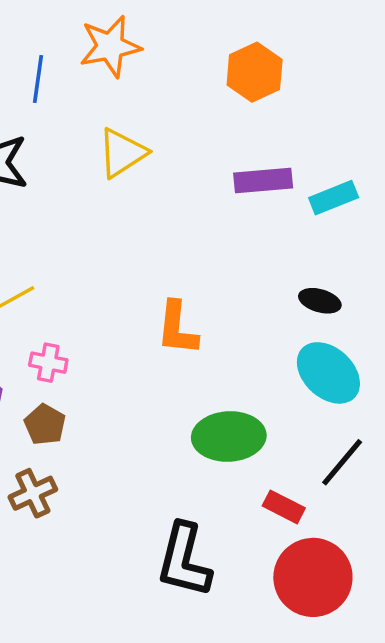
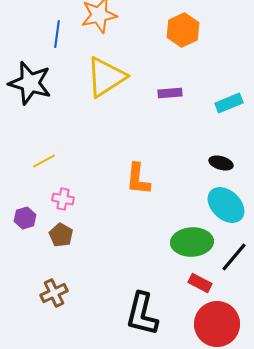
yellow triangle: (122, 153) -> (106, 77), size x1.4
purple rectangle: (263, 180) -> (170, 93), moved, size x0.7
green ellipse: (229, 437) -> (192, 242), moved
brown cross: (33, 493) -> (54, 293), moved

